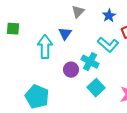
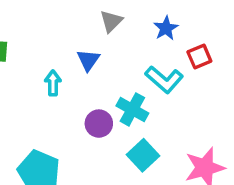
cyan arrow: (45, 47) -> (53, 83), size x0.6

